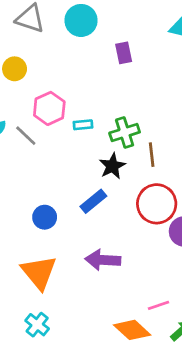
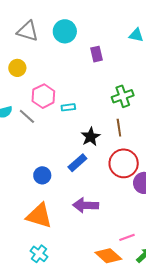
green cross: (125, 133) -> (123, 96), moved
orange triangle: (39, 272) -> (39, 216), turned -32

